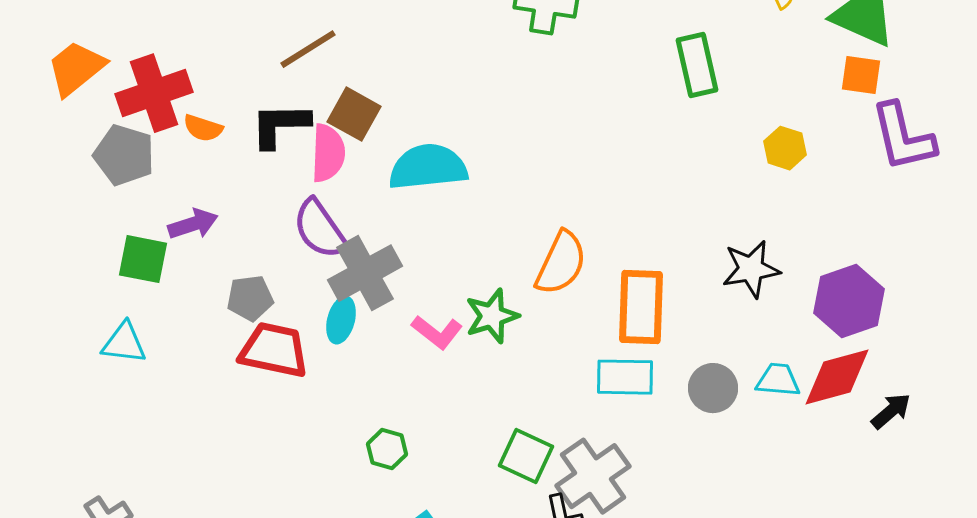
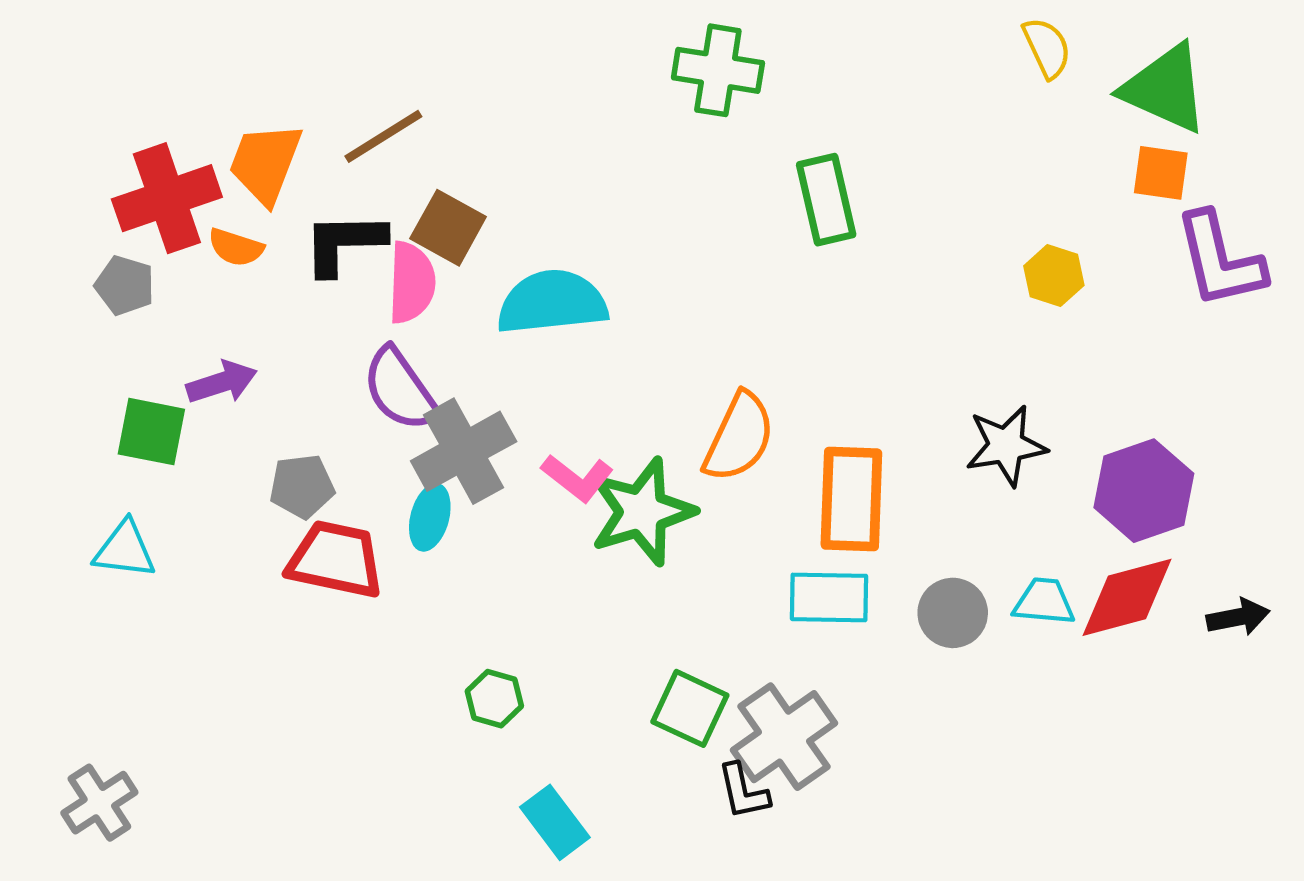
green rectangle: (697, 65) -> (826, 200), moved
orange trapezoid: (76, 68) -> (265, 163), moved, turned -30
gray pentagon: (124, 155) -> (125, 285), size x0.7
green star: (492, 316) -> (642, 512), size x1.4
pink L-shape: (437, 332) -> (577, 478), moved
black arrow: (891, 411) -> (1238, 617), moved, turned 30

